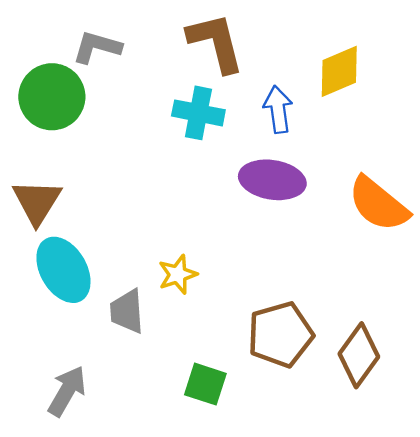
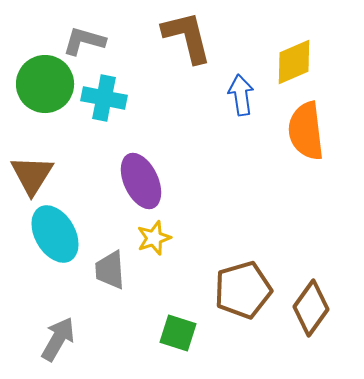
cyan cross: (198, 113) -> (104, 98), moved
purple ellipse: (272, 180) -> (141, 181), moved, turned 56
orange semicircle: (378, 204) -> (306, 131), moved, turned 44

